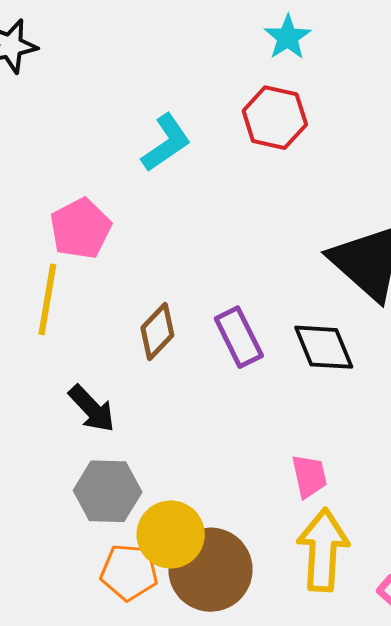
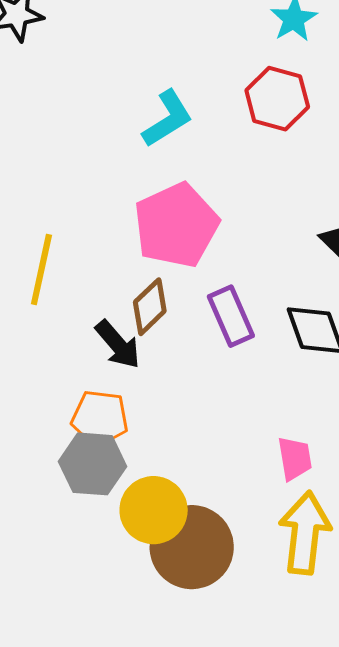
pink pentagon: (80, 229) -> (176, 225), moved, size x1.4
black arrow: (92, 409) -> (118, 344), moved
orange pentagon: (129, 572) -> (100, 418), moved

